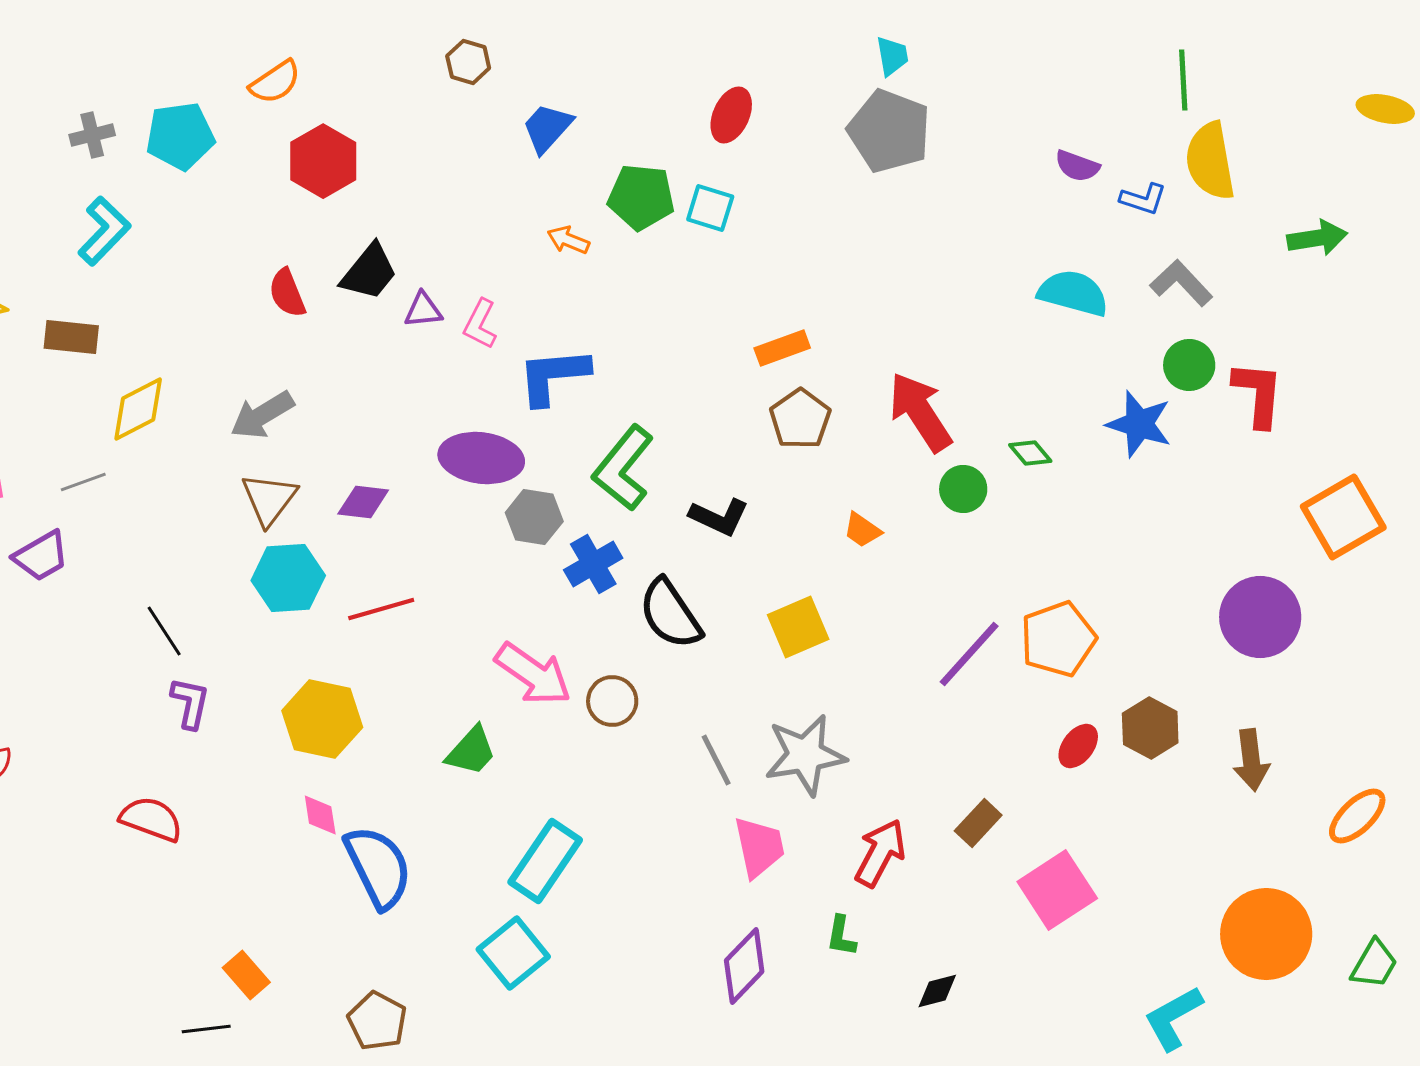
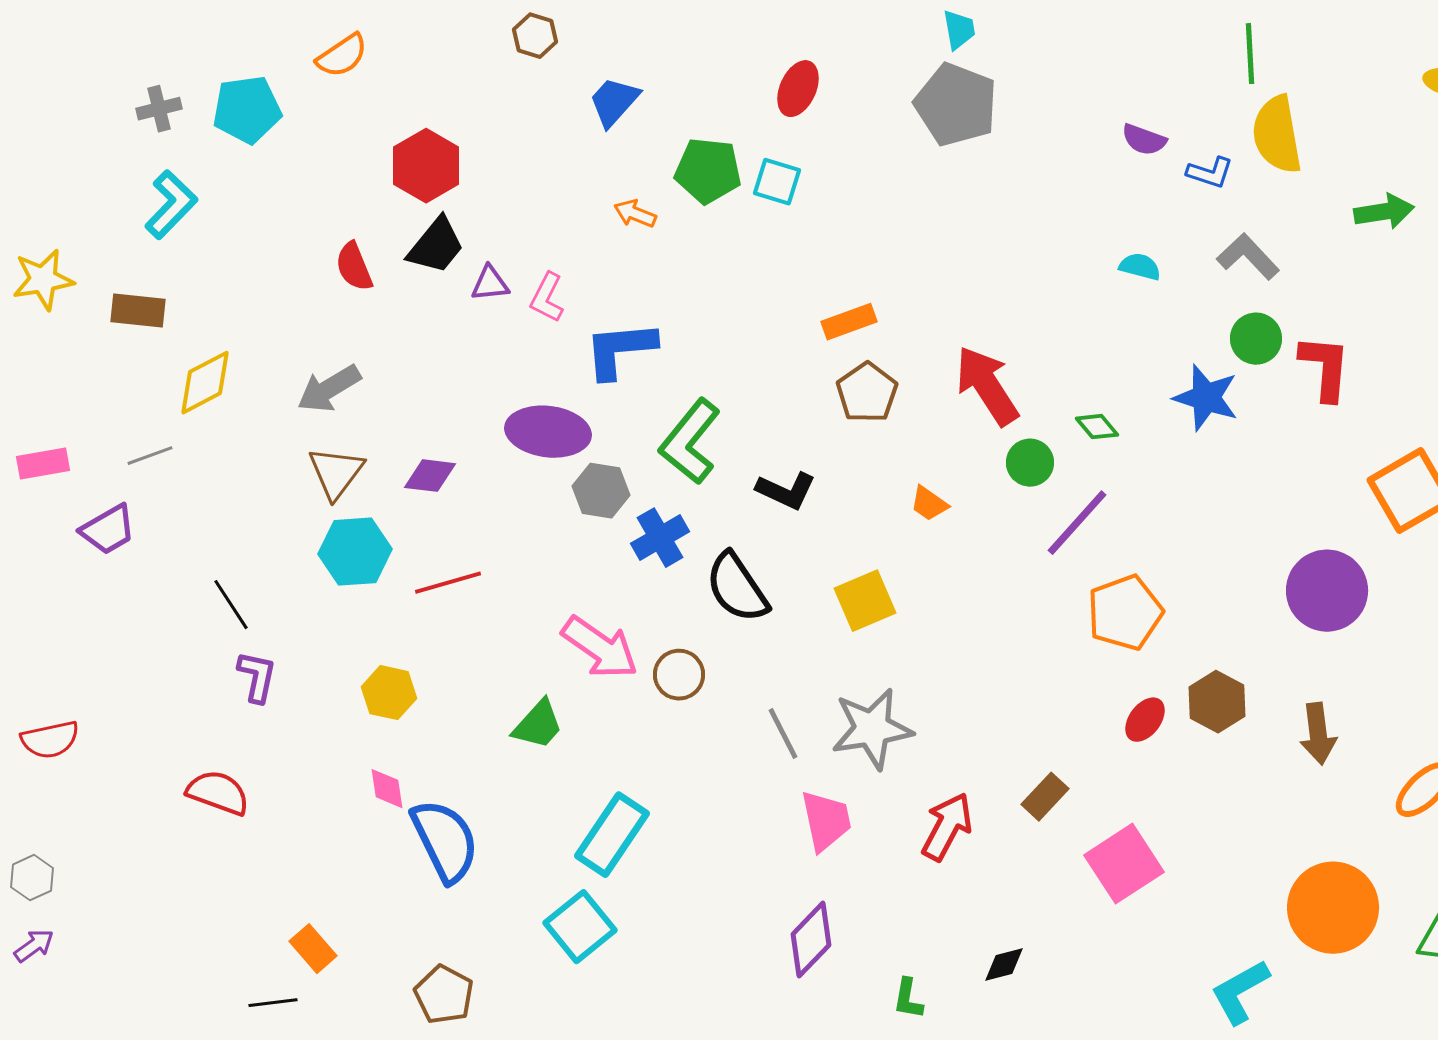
red hexagon: (323, 161) -> (426, 166), moved
cyan semicircle: (1073, 293) -> (1140, 267), size x0.6
purple line: (969, 654) -> (1077, 523), moved
yellow hexagon: (322, 719) -> (389, 693), size x0.7
green L-shape: (841, 936) -> (908, 999), moved

